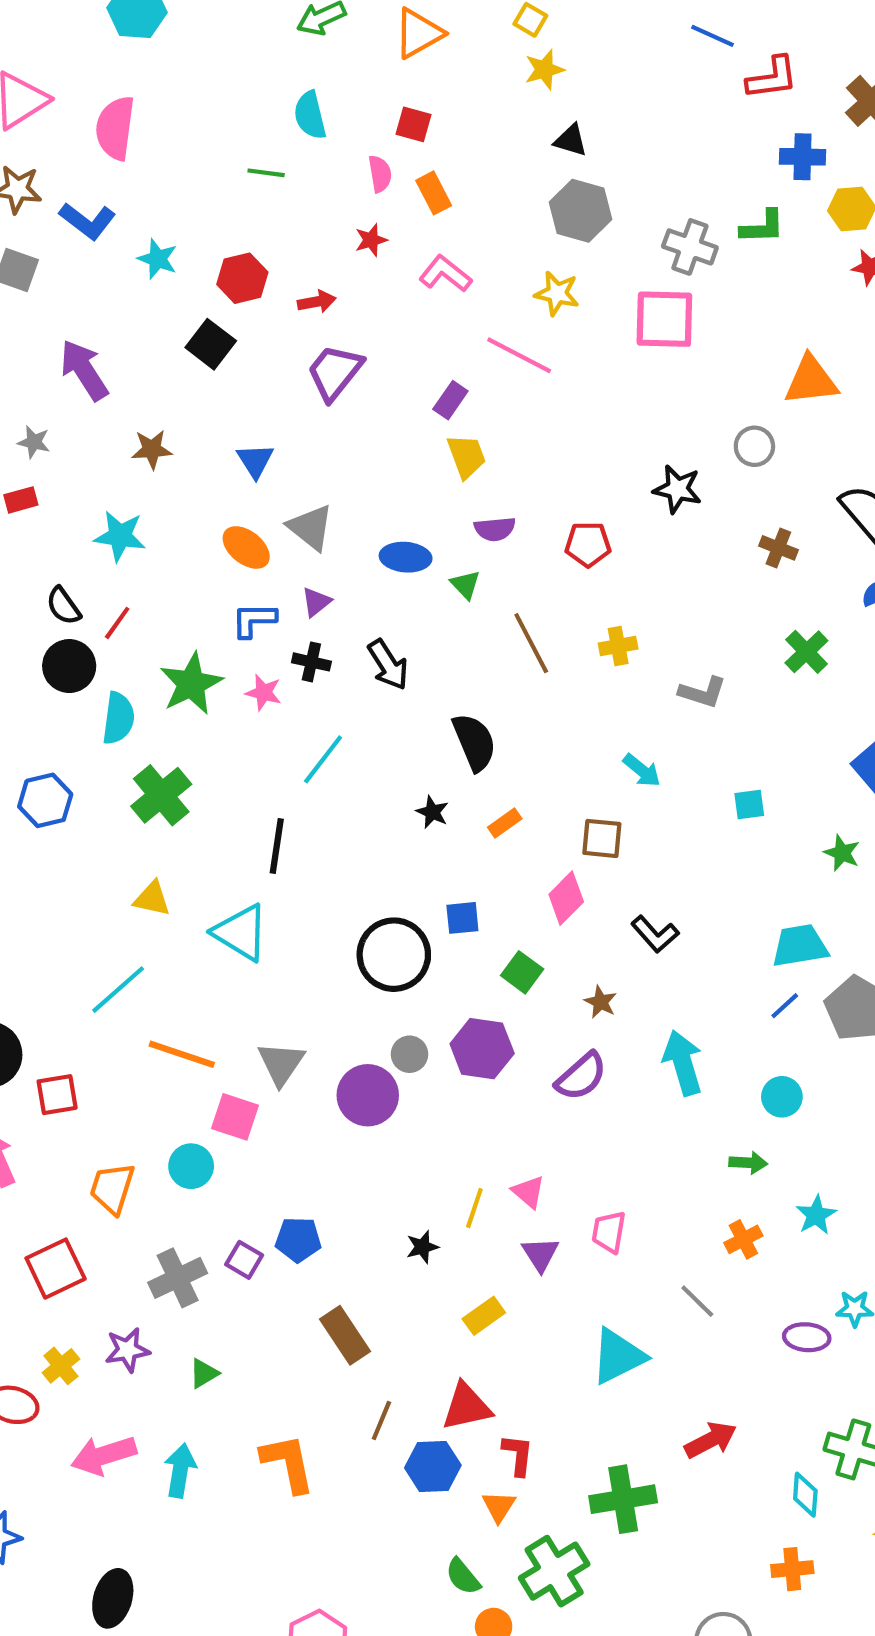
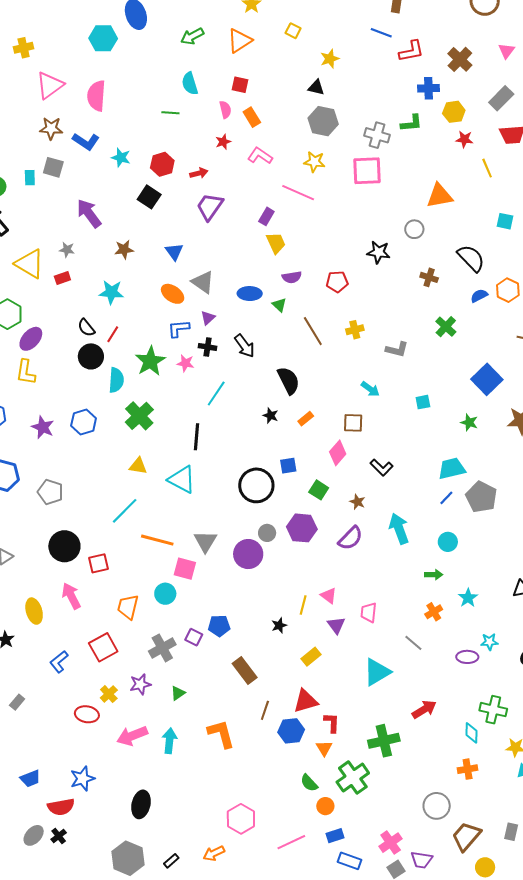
yellow star: (544, 70) -> (330, 59), moved

